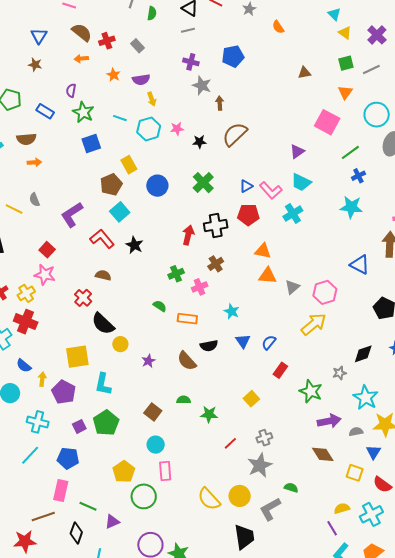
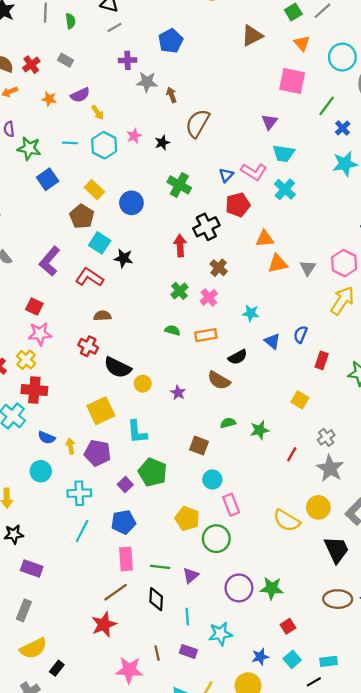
brown triangle: (304, 73) -> (252, 36), size x1.5
black star: (134, 245) -> (124, 258), moved

